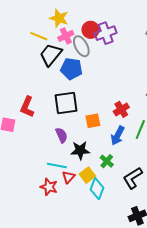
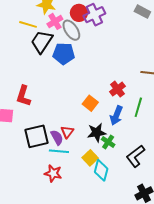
black square: (66, 103) -> (37, 136), moved
orange square: (93, 121) -> (90, 103), turned -35
purple semicircle: (61, 135) -> (57, 137), moved
black star: (80, 150) -> (97, 133), moved
red triangle: (68, 177) -> (67, 132), moved

